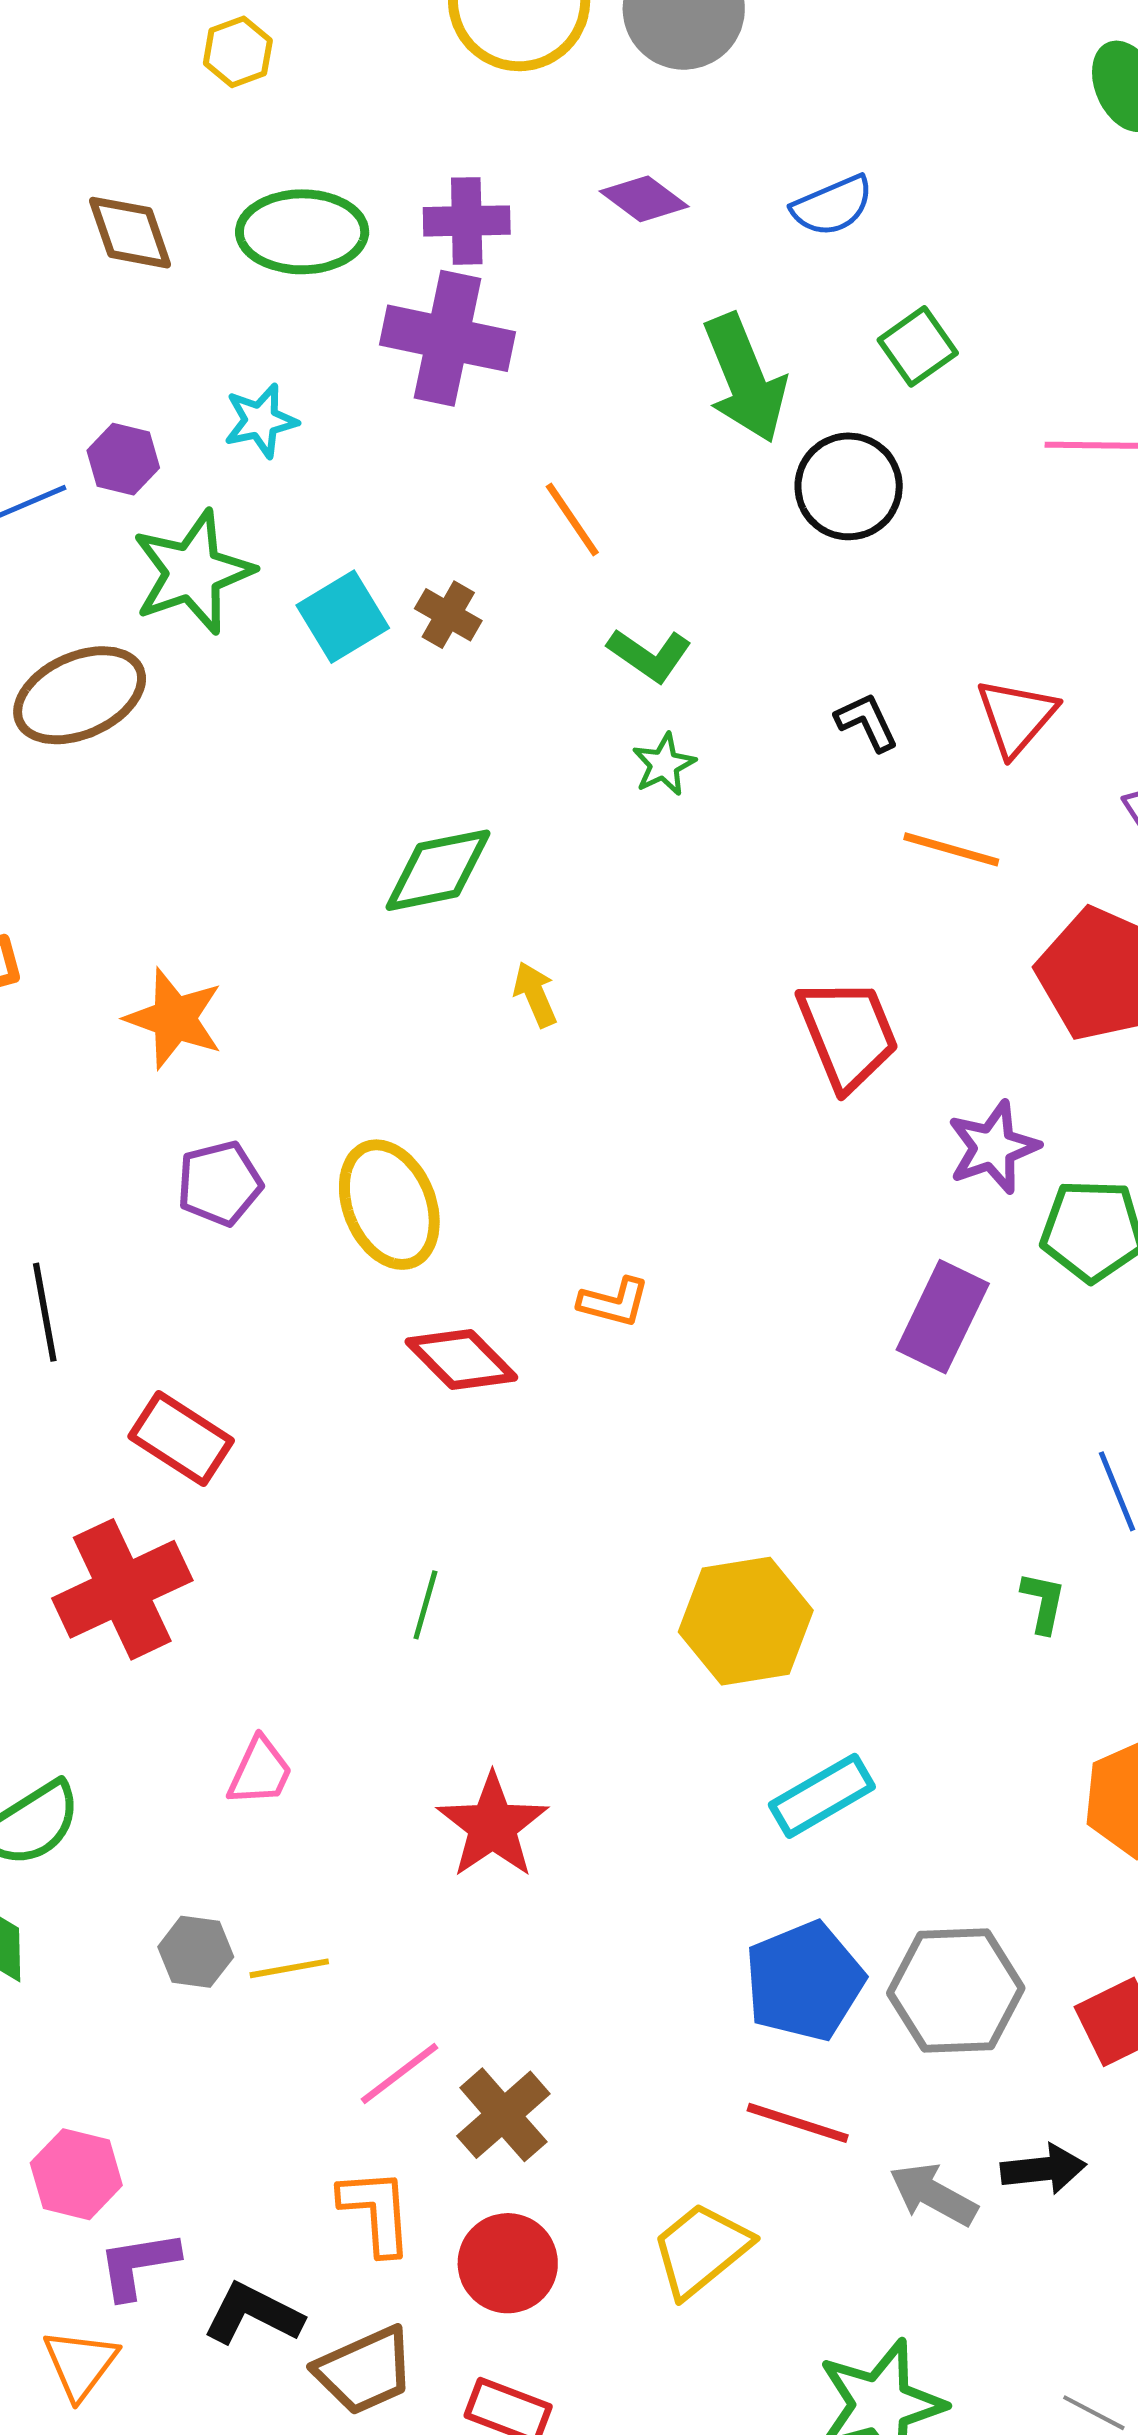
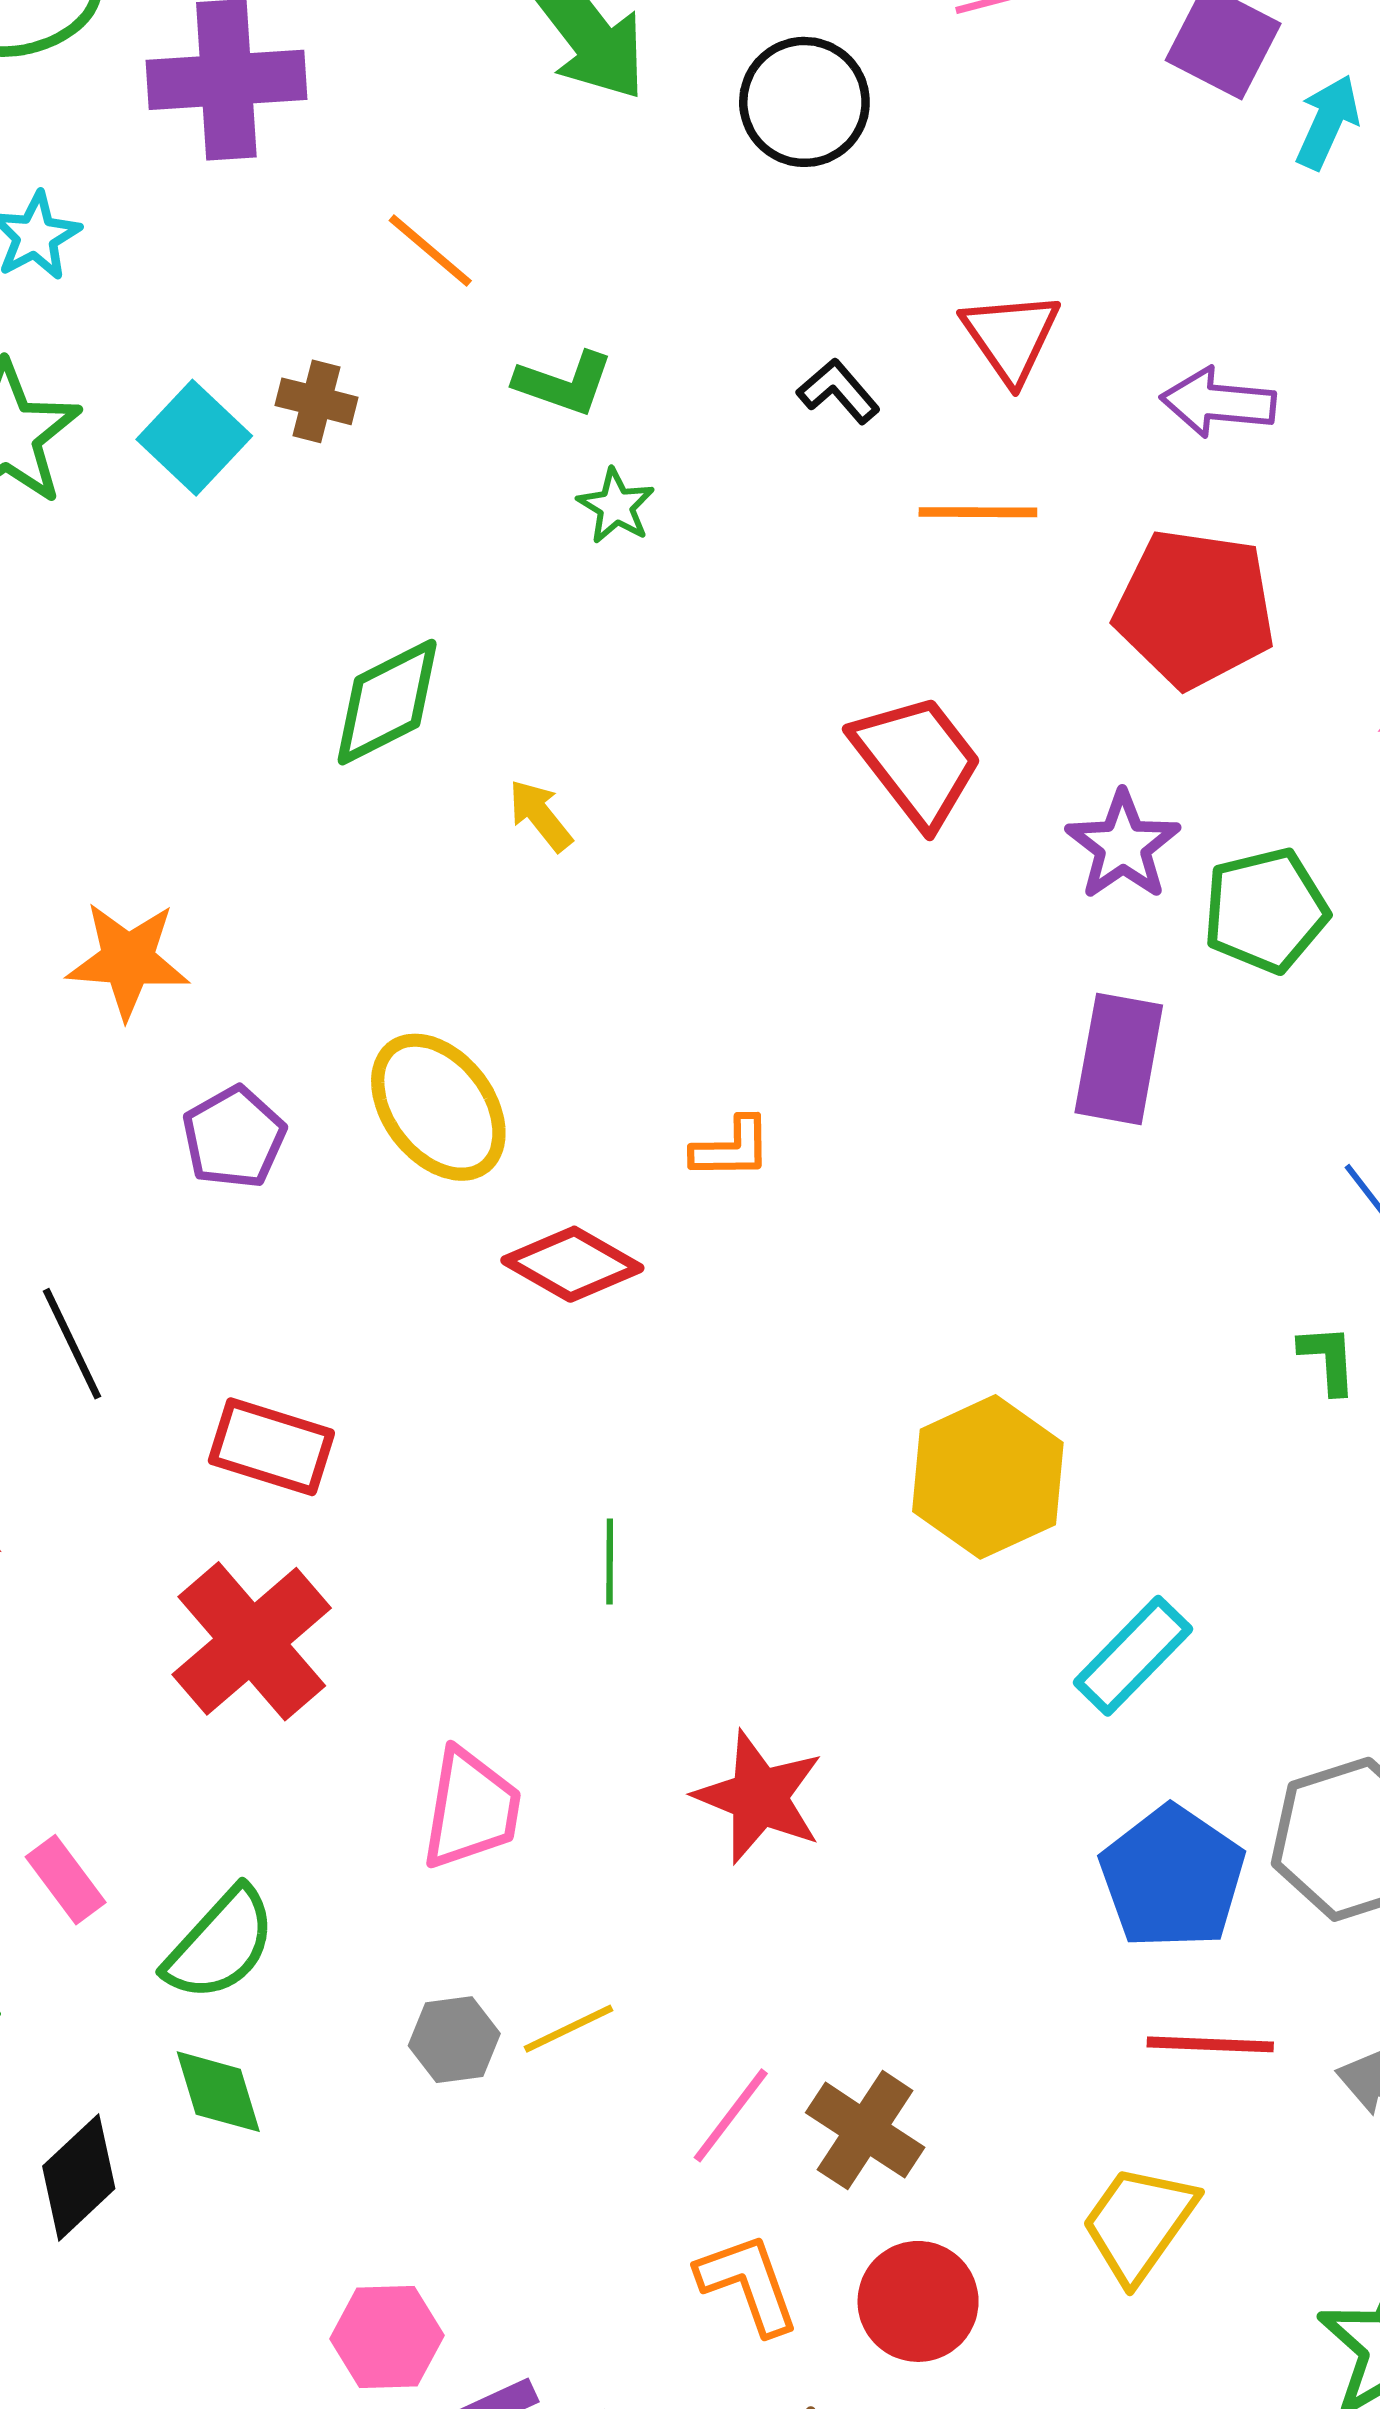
black circle: (849, 486) -> (804, 102), moved
pink trapezoid: (260, 1772) -> (471, 1809), size x1.4

